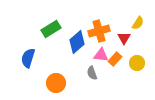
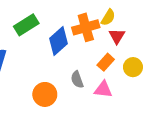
yellow semicircle: (138, 23) -> (108, 17), moved
pink triangle: (101, 55) -> (103, 89), moved
orange circle: (56, 83) -> (45, 94), moved

